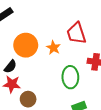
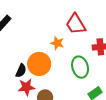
orange circle: (26, 45) -> (39, 64), moved

